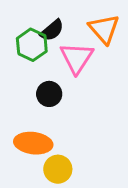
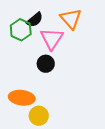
black circle: (49, 94) -> (46, 64), moved

